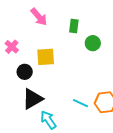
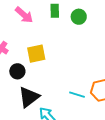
green rectangle: (74, 26) -> (55, 11), moved
green circle: (93, 43) -> (79, 17), moved

